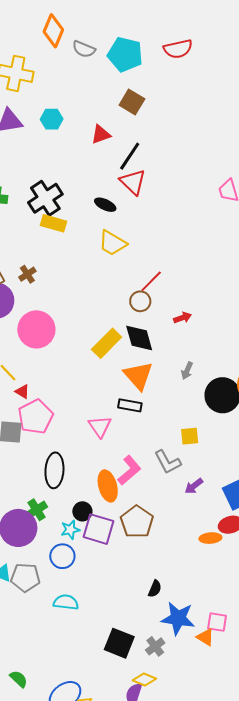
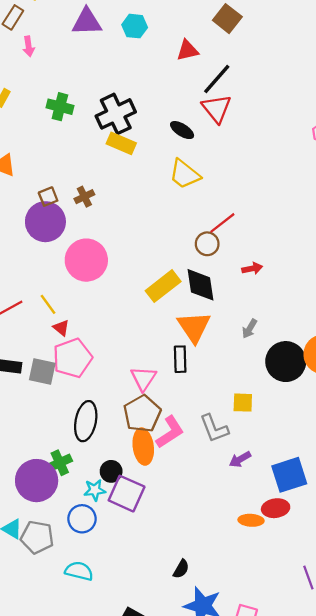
black rectangle: (130, 405) -> (180, 359), turned 70
brown pentagon: (137, 522) -> (142, 414), moved

